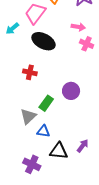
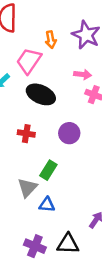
purple circle: (71, 91) -> (69, 133), moved
black triangle: (59, 151) -> (68, 244), moved

